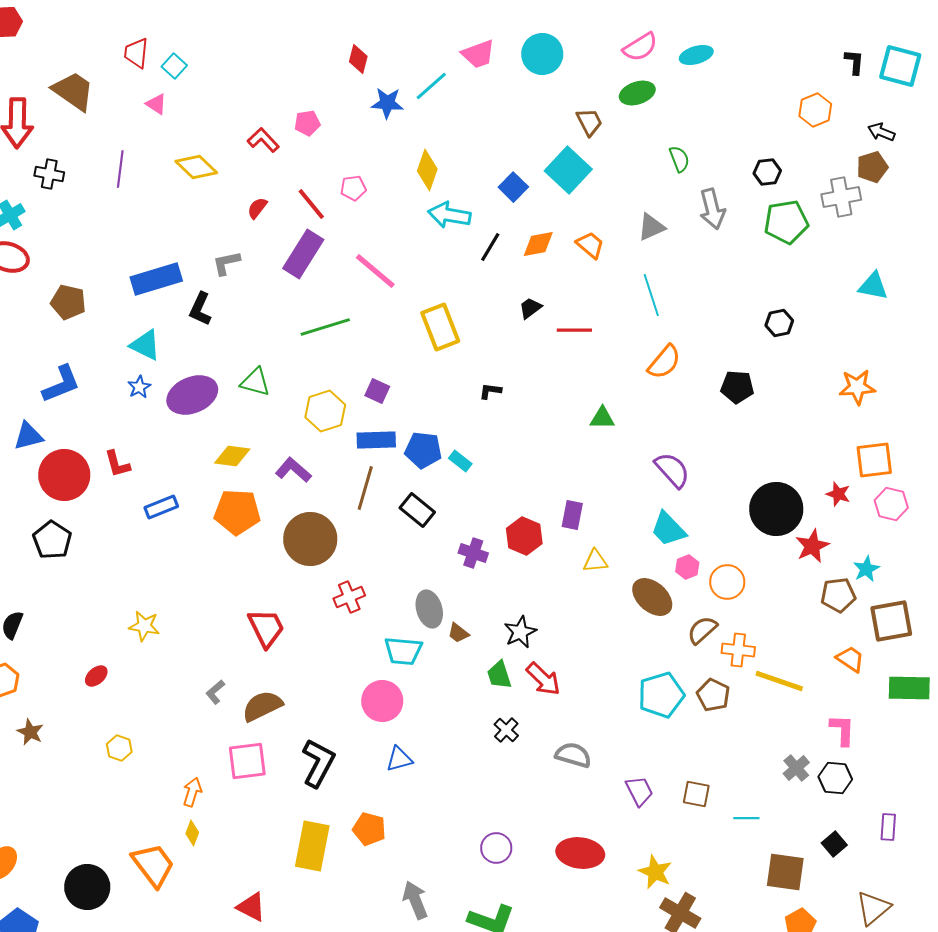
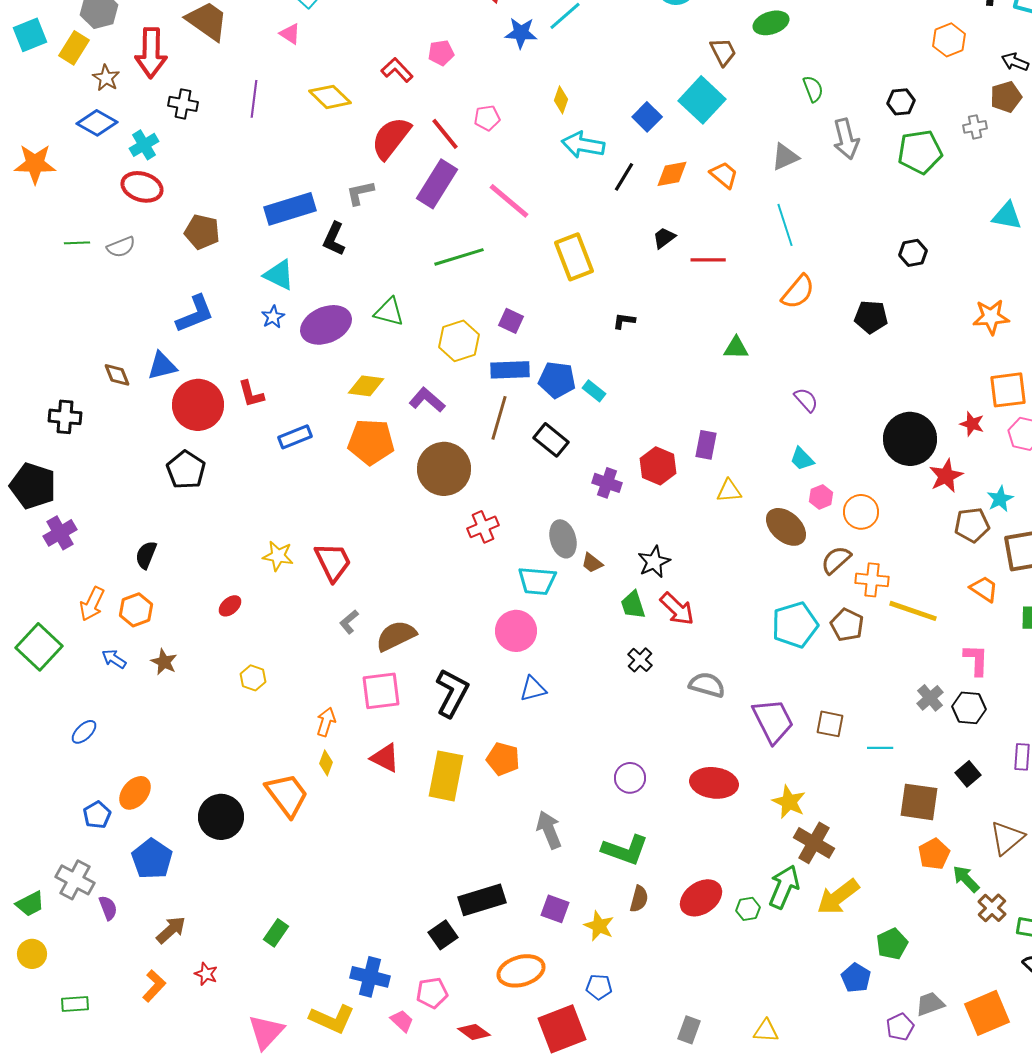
yellow diamond: (427, 170) -> (561, 100), size x0.7
gray cross: (841, 197) -> (975, 127), size x0.6
red semicircle: (257, 208) -> (391, 138), size x2.0
purple semicircle: (672, 470) -> (806, 400), size x0.7
cyan trapezoid: (668, 529) -> (802, 459), size x0.7
red trapezoid: (266, 628) -> (333, 562), moved
purple trapezoid: (639, 791) -> (773, 721), size x1.5
red triangle: (251, 907) -> (385, 758), moved

